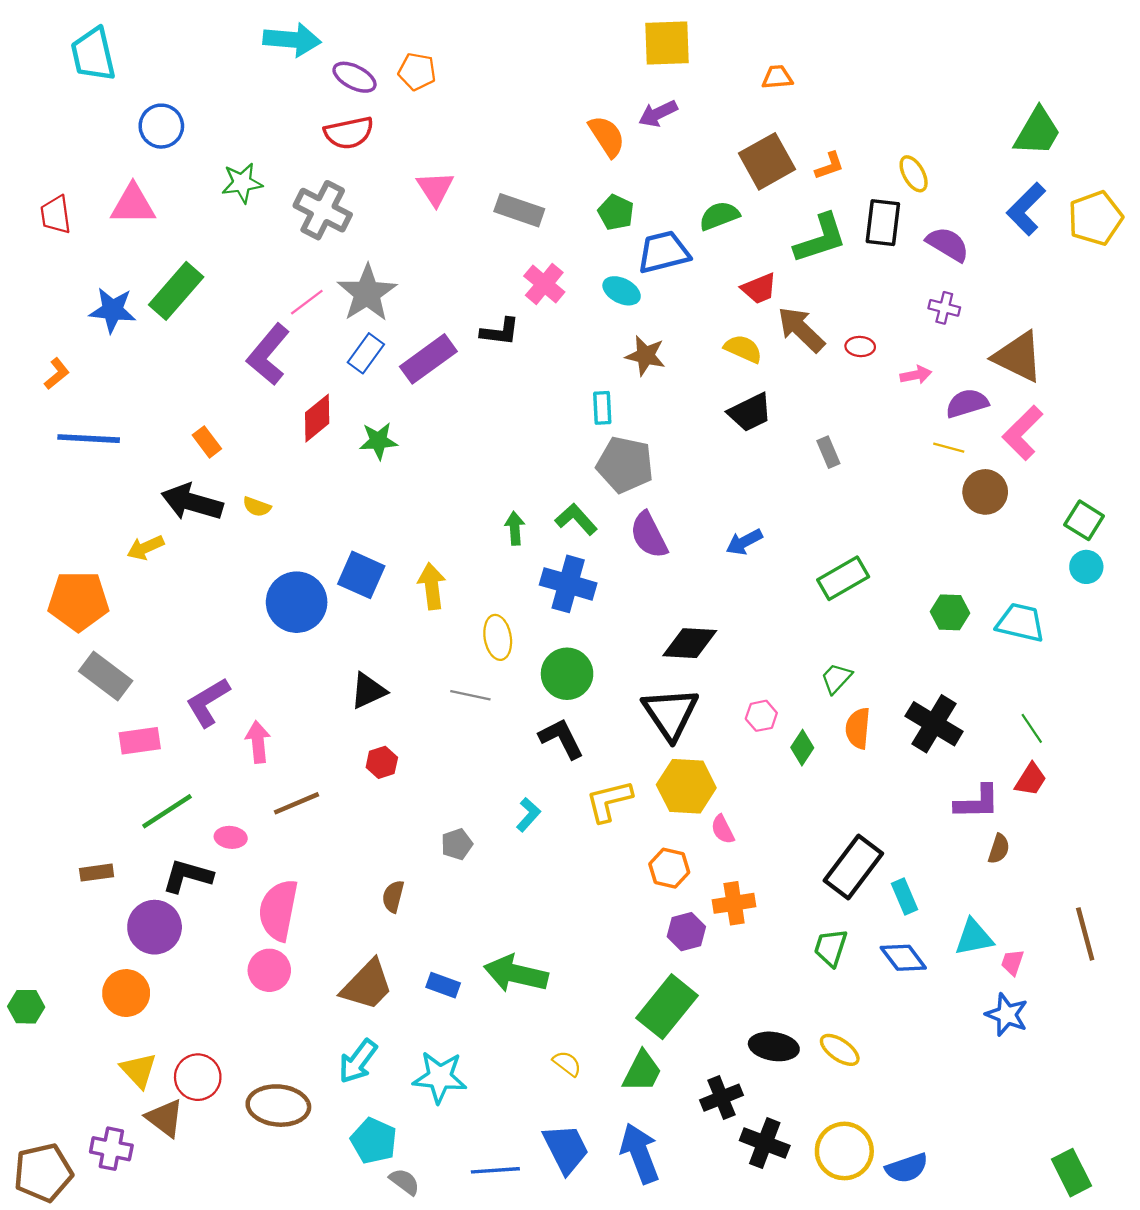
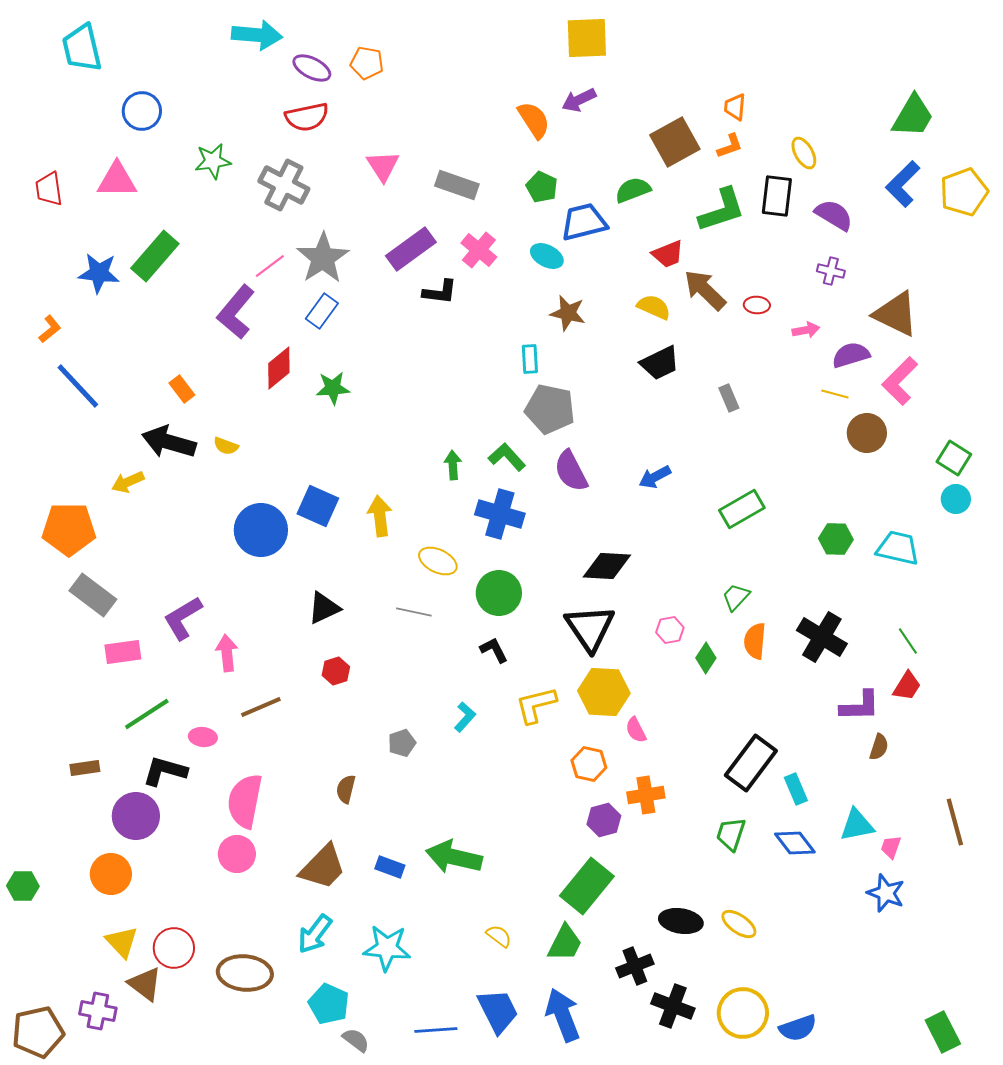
orange trapezoid: (777, 77) -> (735, 107), moved, turned -80
purple rectangle: (428, 359) -> (411, 249), moved
blue line: (89, 439) -> (78, 386), turned 44
yellow ellipse: (498, 637) -> (438, 561), turned -54
black L-shape: (561, 739) -> (494, 650), size x0.7

